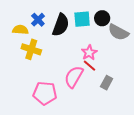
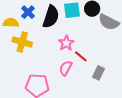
pink star: (89, 53) -> (66, 43), moved
pink semicircle: (74, 77) -> (66, 68), size x0.7

